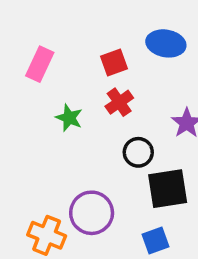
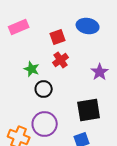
pink rectangle: (40, 64) -> (19, 27), moved, turned 42
black circle: (138, 152) -> (44, 89), moved

